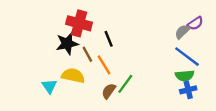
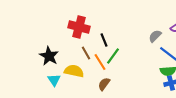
gray semicircle: (182, 32) -> (155, 36), moved
black star: (67, 44) -> (49, 56), moved, turned -30
green line: (125, 84) -> (113, 56), moved

